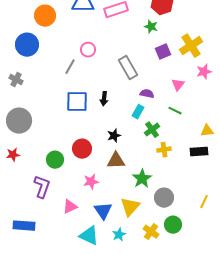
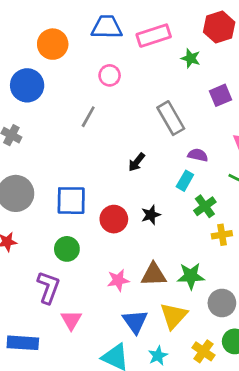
green star: (151, 27) -> (191, 58), moved
pink circle: (88, 50) -> (110, 75), moved
black arrow: (104, 99) -> (137, 162), turned 32
blue square: (77, 102) -> (71, 201), moved
red circle: (82, 149) -> (114, 219), moved
brown triangle: (116, 161) -> (154, 275), moved
green star: (142, 179) -> (191, 276), turned 30
pink triangle: (70, 207) -> (71, 320), moved, turned -35

